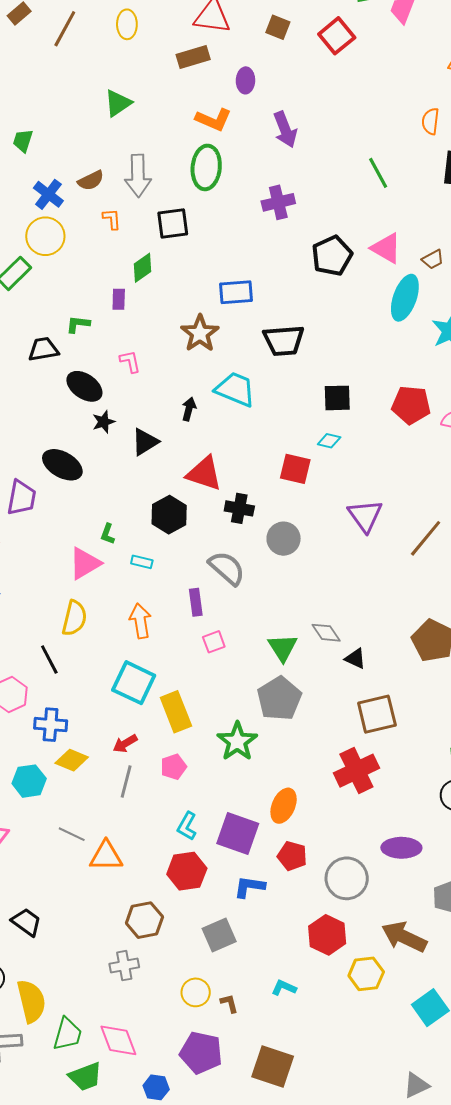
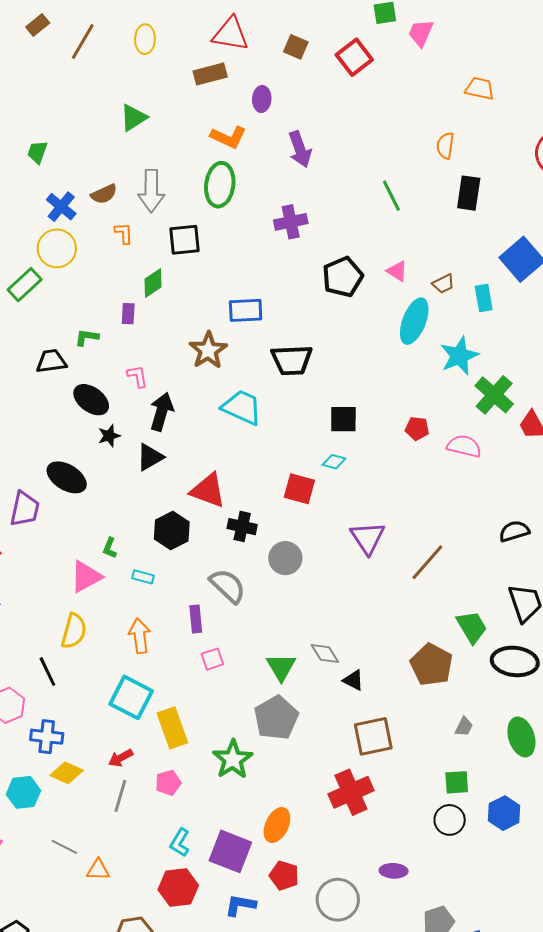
pink triangle: (386, 248) -> (397, 271), size x0.7
red pentagon: (411, 405) -> (417, 428), size x0.6
black arrow: (189, 409) -> (162, 412), moved, size x1.6
purple ellipse: (401, 848) -> (394, 871), size x0.7
orange triangle: (106, 856) -> (98, 870), size x0.7

